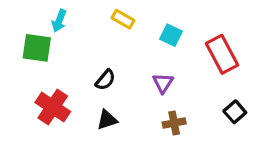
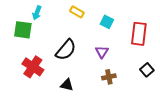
red rectangle: (222, 54) -> (139, 34), turned 35
black semicircle: (105, 80) -> (66, 50), size x1.6
black triangle: (107, 120) -> (67, 85), moved, turned 32

